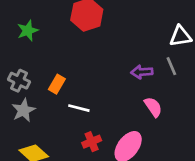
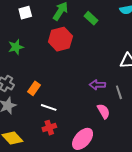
gray line: (171, 66) -> (119, 92), moved
red cross: (92, 142) -> (49, 128), moved

